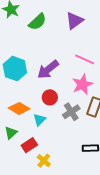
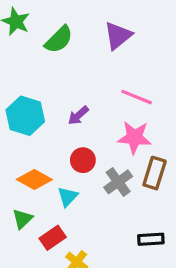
purple arrow: (48, 69) -> (78, 115), size x0.6
pink star: (82, 84) -> (134, 137), turned 30

